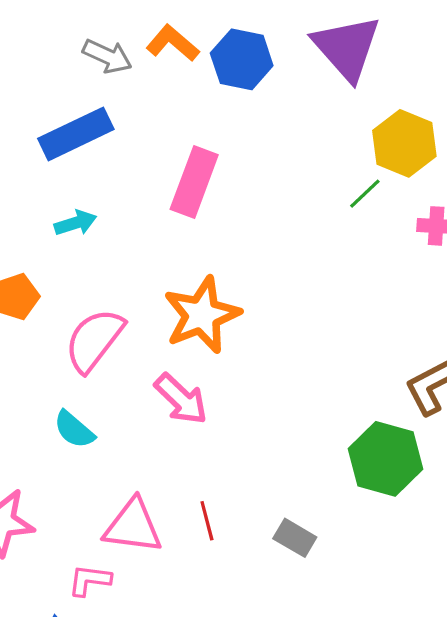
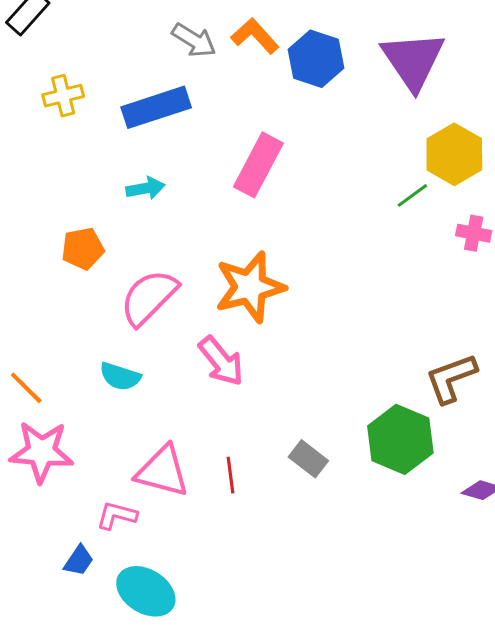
cyan semicircle: (74, 430) -> (120, 376), turned -30
gray rectangle: (295, 538) -> (308, 459), moved

